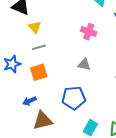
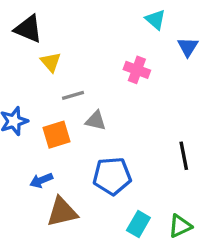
gray line: (39, 47) -> (73, 95), moved
gray triangle: (84, 64) -> (96, 121), moved

